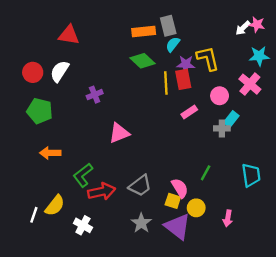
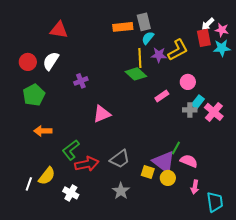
pink star: (257, 25) -> (222, 30), moved
yellow L-shape: (208, 58) -> (178, 50), turned 75
green diamond: (142, 61) -> (136, 74), moved
red rectangle: (183, 79) -> (204, 38), moved
yellow line: (166, 83) -> (140, 58), moved
pink cross: (250, 84) -> (214, 112), moved
green pentagon: (40, 111) -> (34, 95), turned 30
cyan trapezoid: (251, 175) -> (215, 202), moved
pink semicircle: (180, 188) -> (189, 161), moved, turned -36
purple triangle: (177, 227) -> (164, 162), moved

